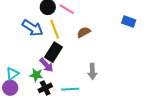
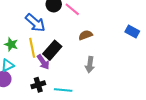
yellow line: (55, 29) -> (32, 48), moved
gray arrow: (92, 71) -> (90, 65), moved
green star: (36, 75) -> (11, 44), moved

